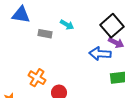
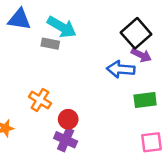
cyan arrow: (67, 25) -> (62, 27), moved, size x1.6

